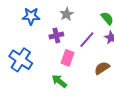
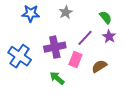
purple cross: (56, 35) -> (55, 47), moved, size x1.5
pink rectangle: (67, 58) -> (75, 60), moved

